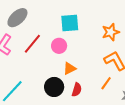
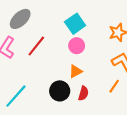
cyan square: (70, 23) -> (75, 24), turned -30
pink circle: (59, 46) -> (77, 46), moved

